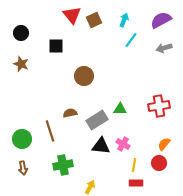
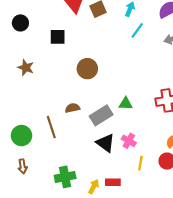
brown star: (21, 64) -> (26, 68), moved
black triangle: (101, 146) -> (105, 143), turned 30
green cross: (63, 165) -> (65, 177), moved
red rectangle: (136, 183) -> (113, 182), moved

